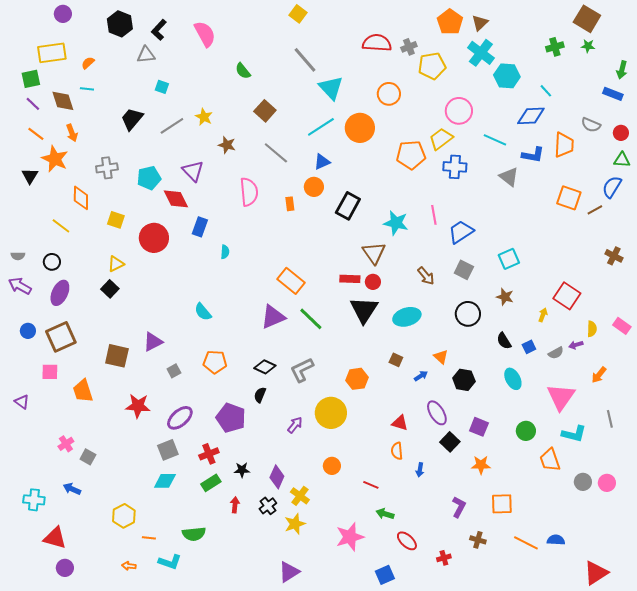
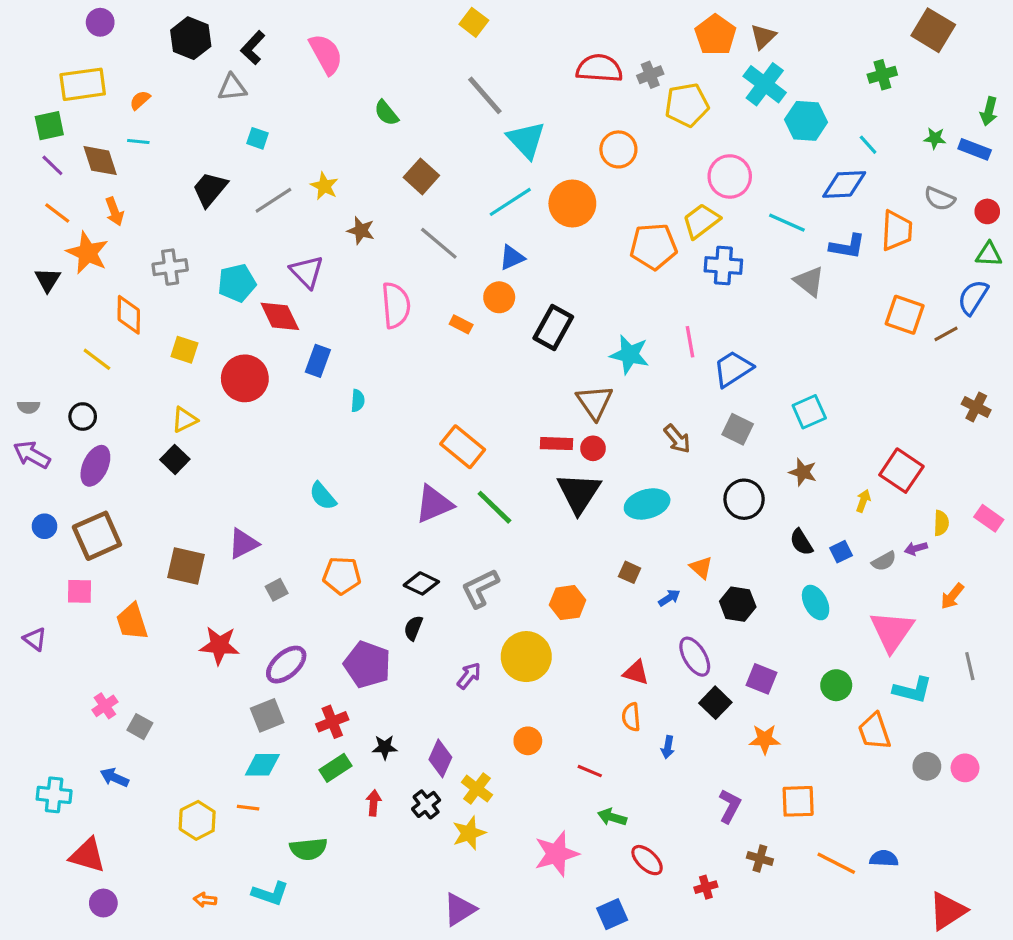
green star: (588, 46) -> (935, 138), moved
orange rectangle: (290, 204) -> (461, 324), turned -56
orange line: (149, 538) -> (248, 808), moved

